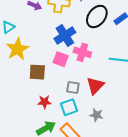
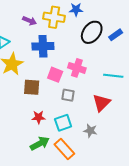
blue cross: (65, 36) -> (43, 46), moved, turned 30
red triangle: (95, 86) -> (101, 103), moved
gray square: (73, 88) -> (68, 95), moved

